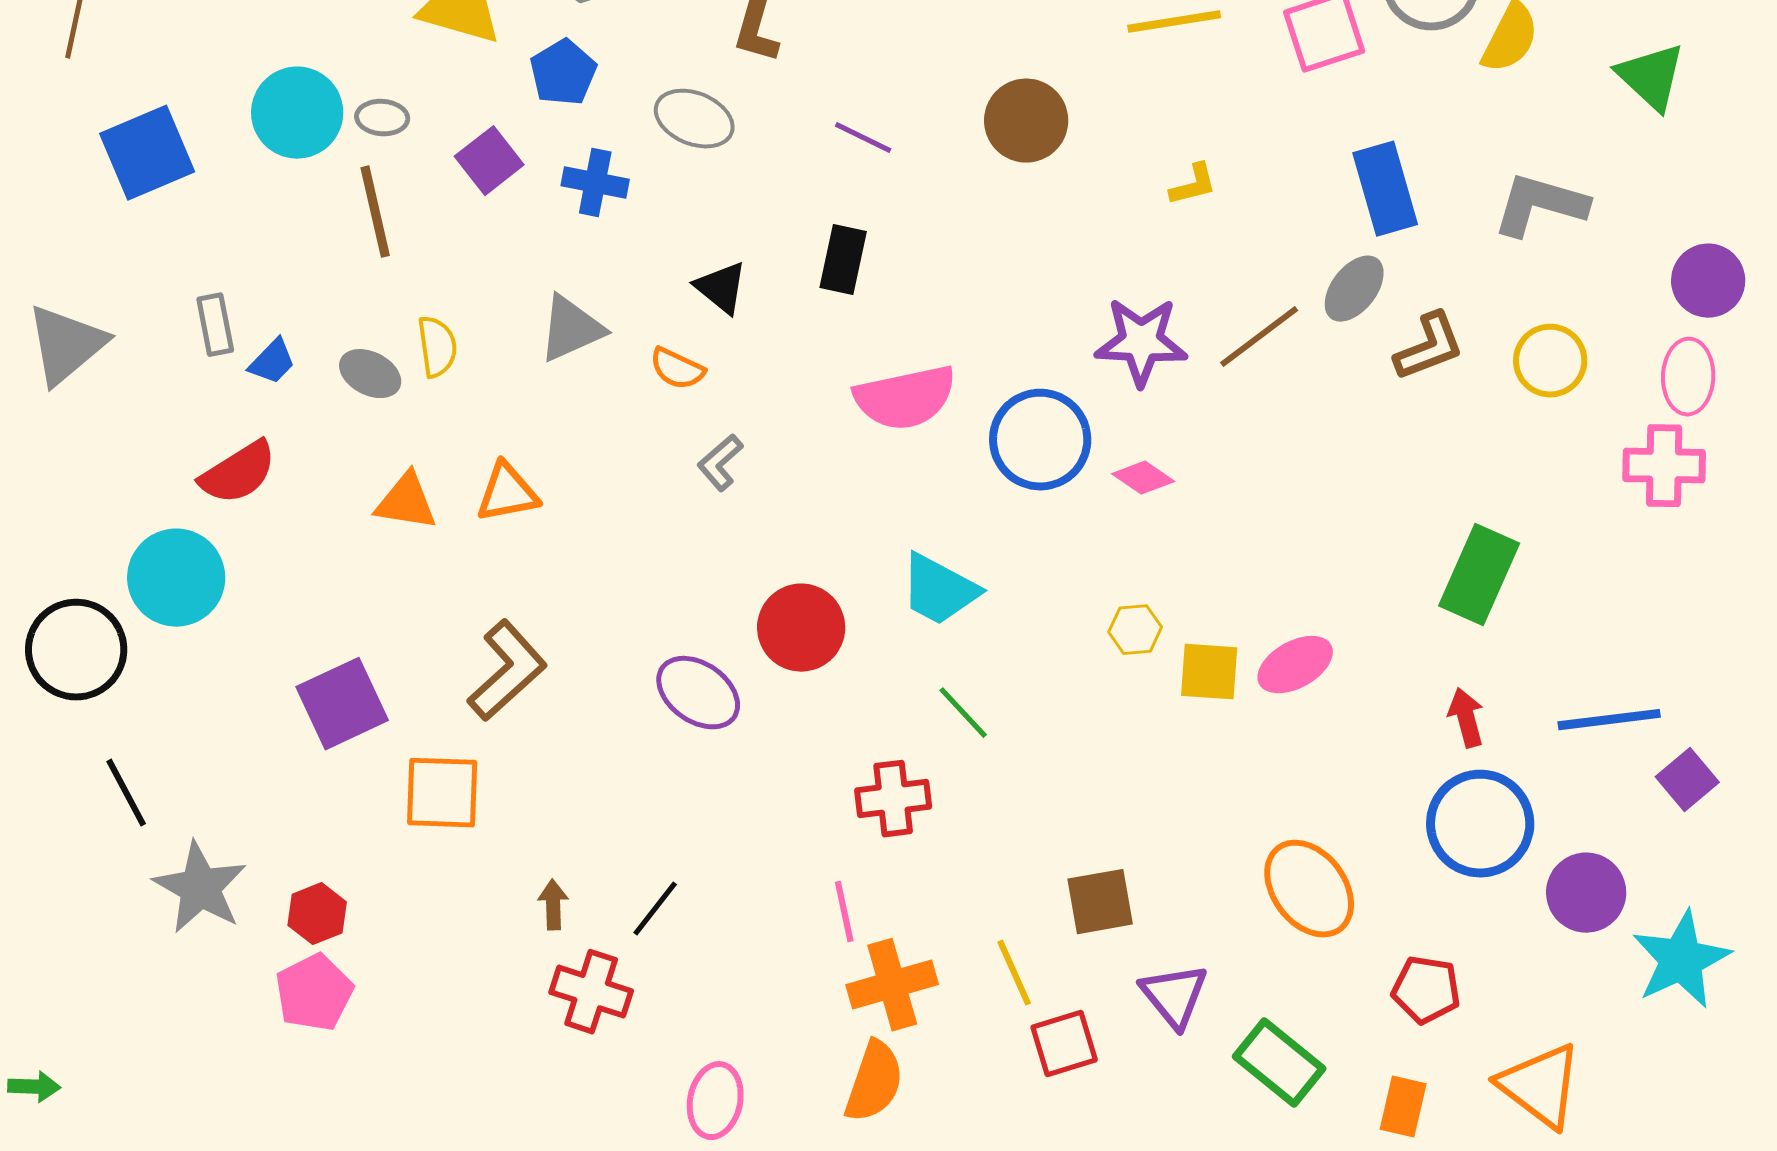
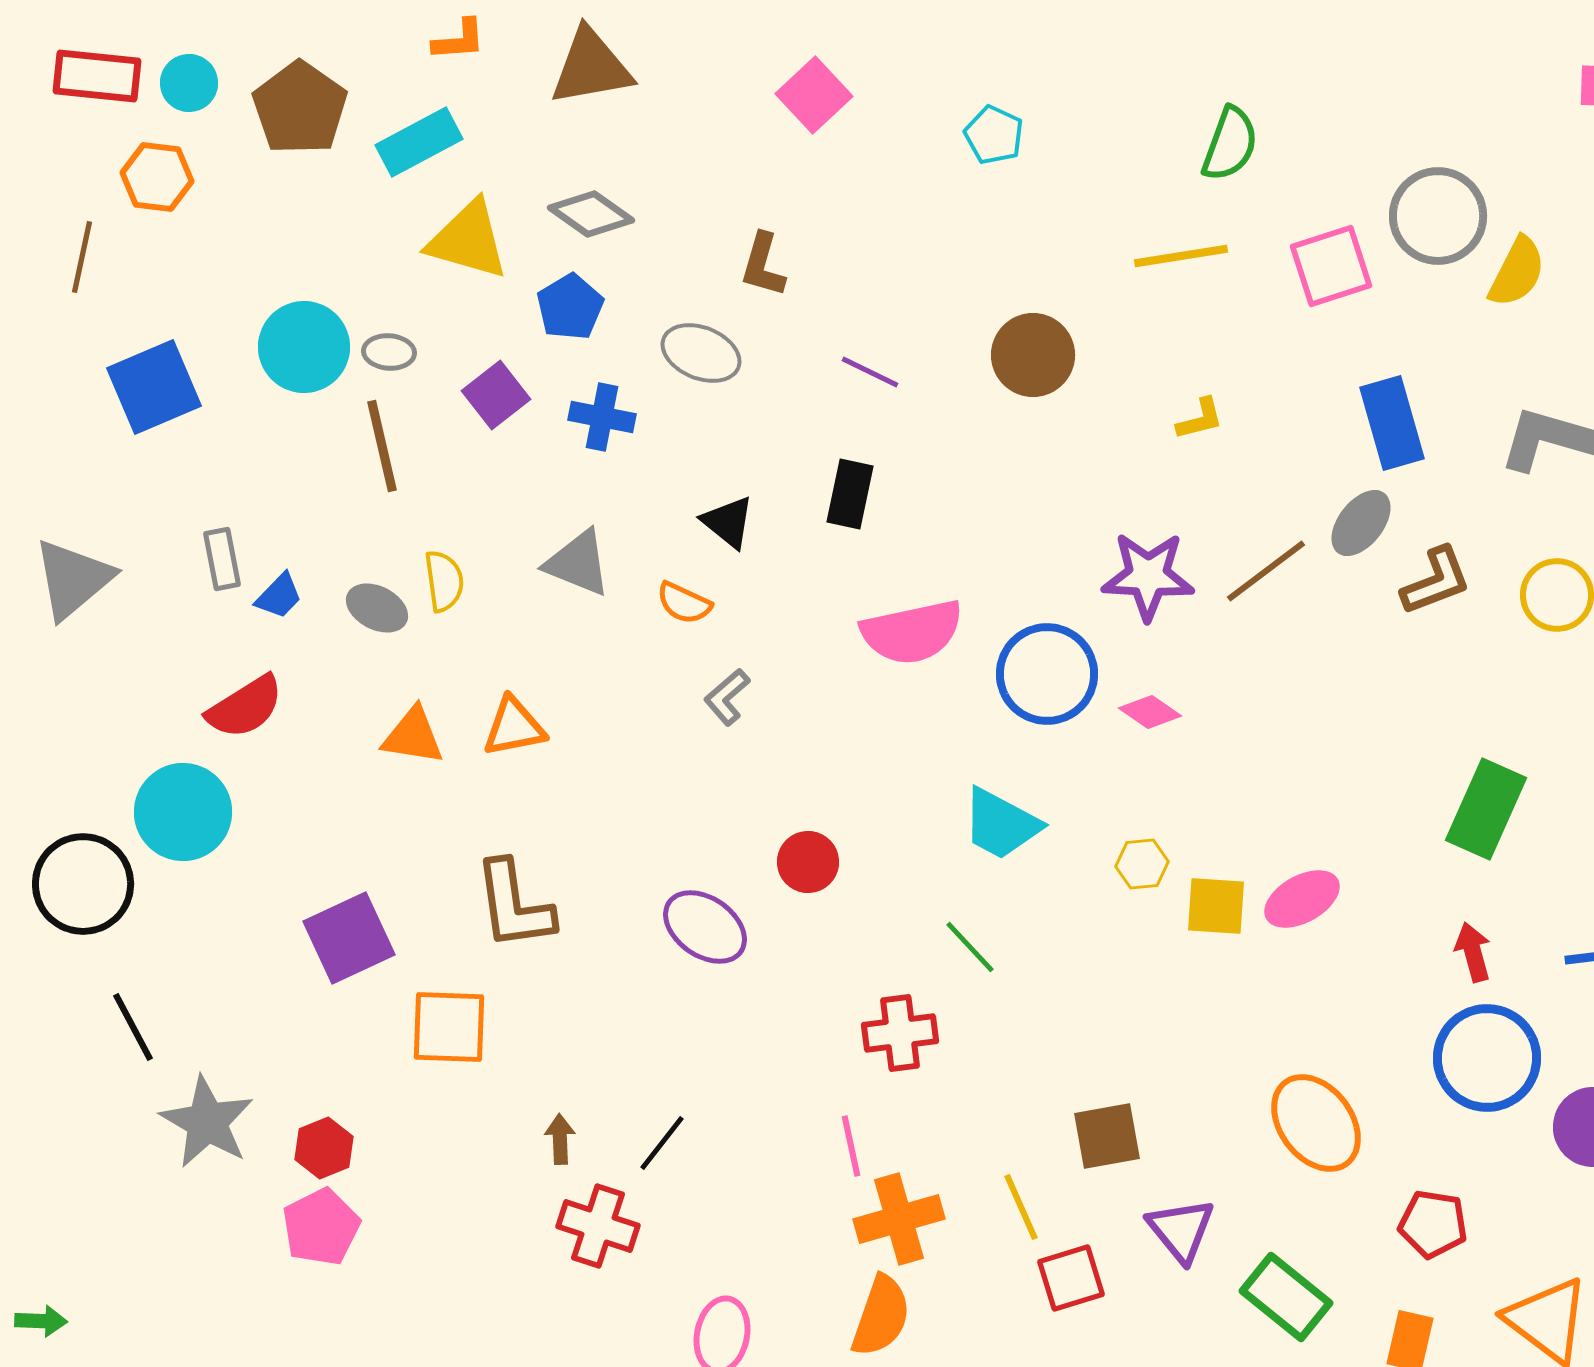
gray triangle: (571, 329) -> (578, 563), turned 46
cyan trapezoid: (939, 590) -> (1001, 824), moved
red circle: (801, 628) -> (808, 862), size x0.7
brown L-shape: (507, 671) -> (514, 905), turned 124

